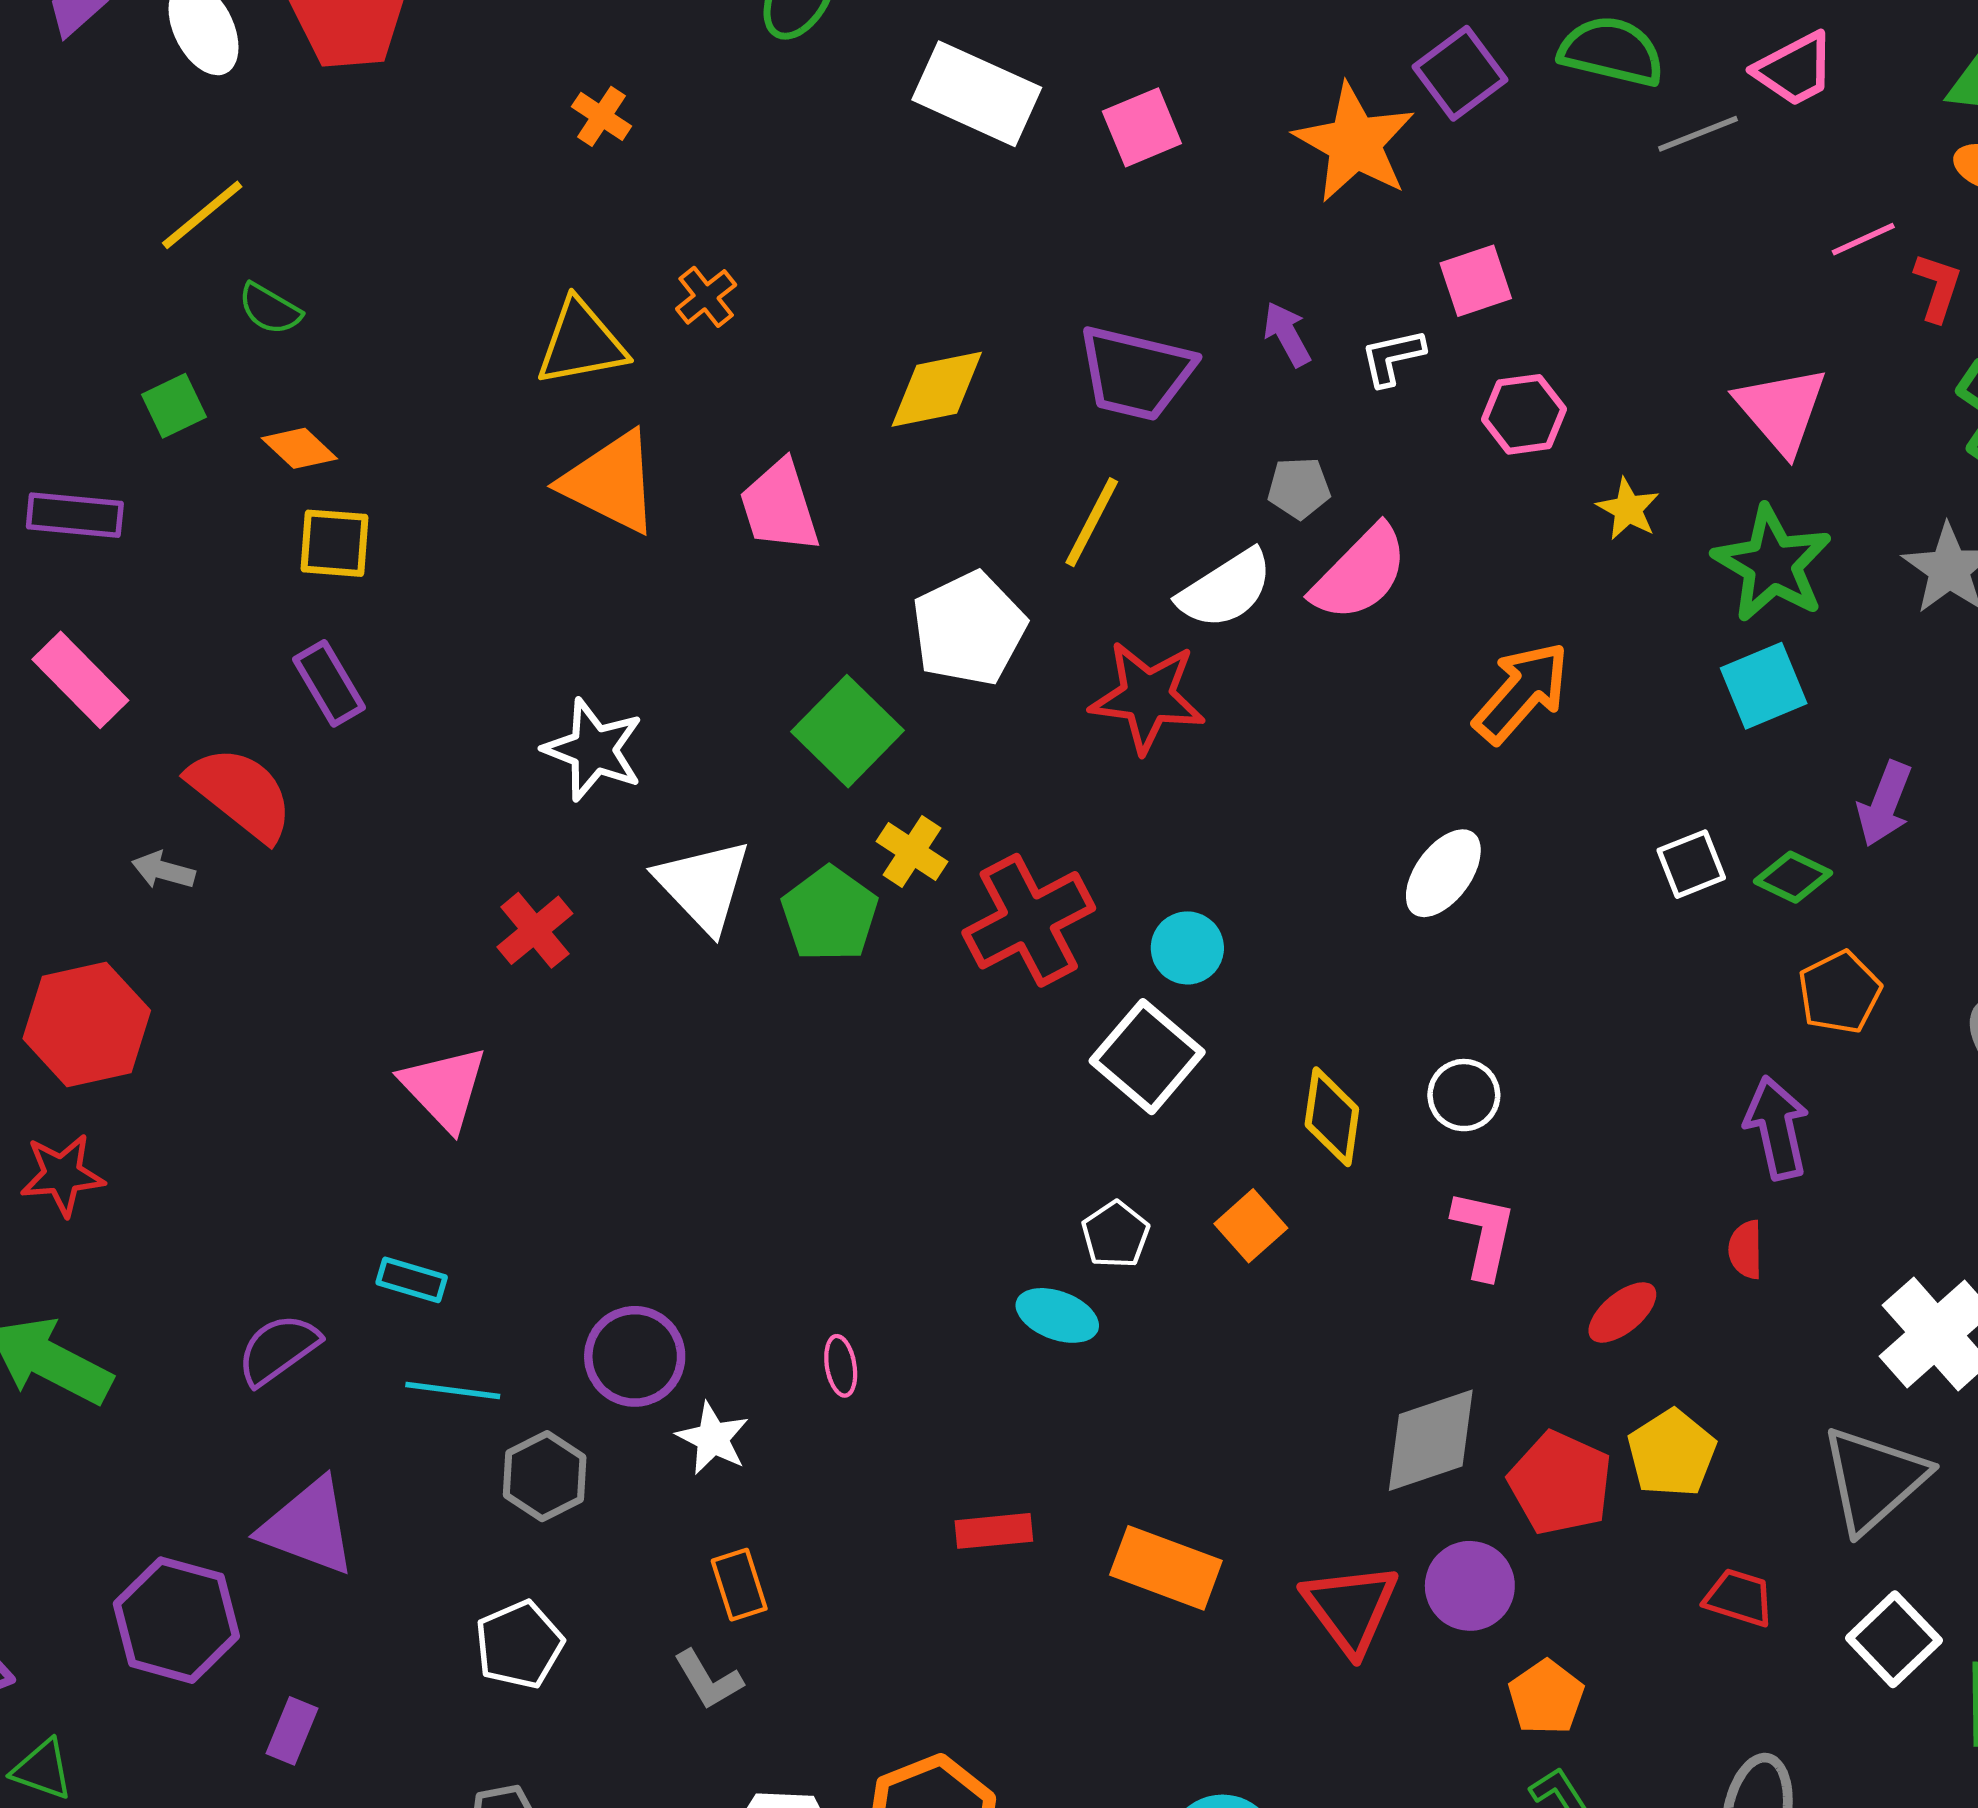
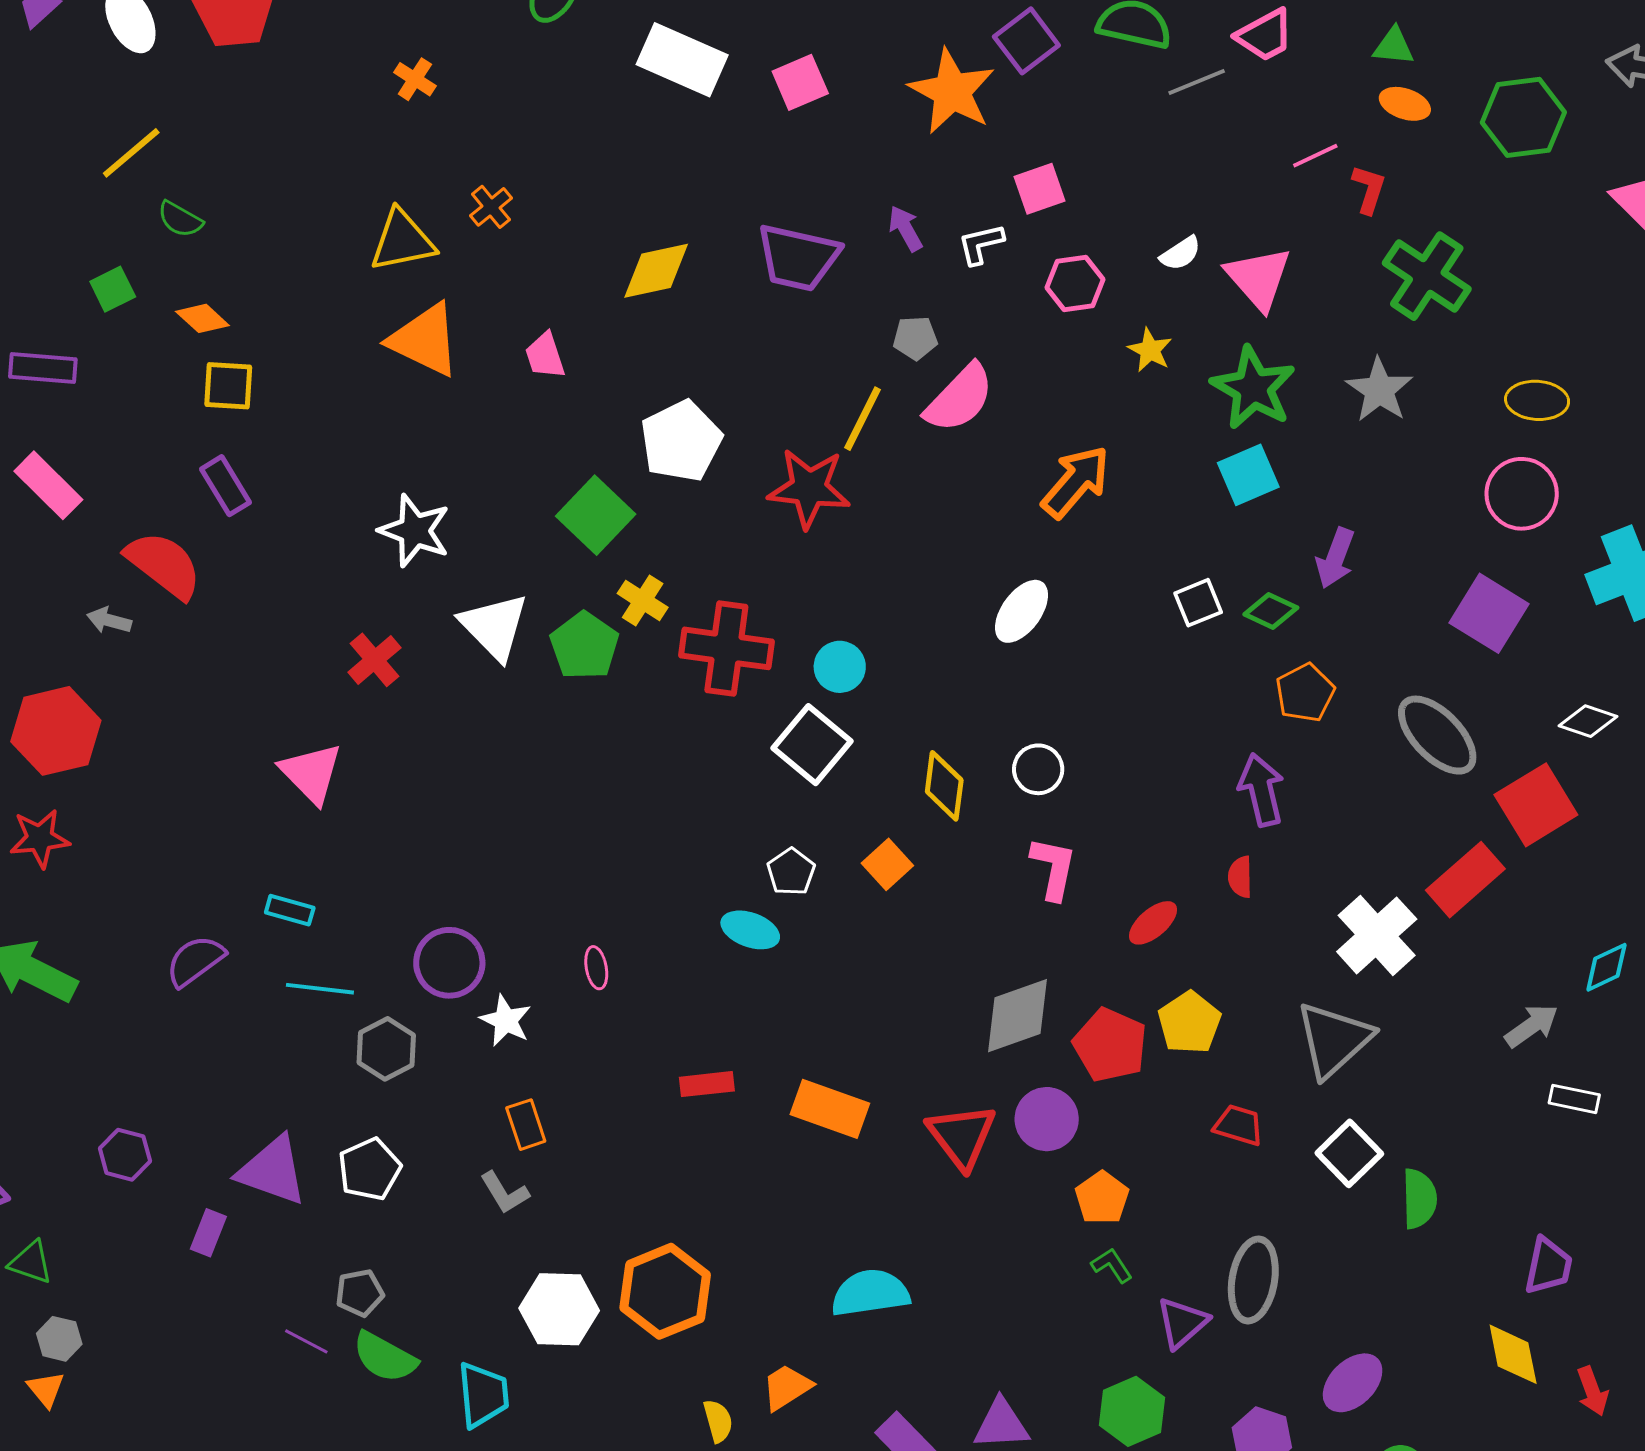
pink trapezoid: (779, 506) -> (545, 356), size x0.7
yellow line: (1092, 522) -> (862, 419), moved
white semicircle: (1226, 589) -> (1181, 253), moved, size x0.6
red cross: (1029, 920) -> (726, 648), turned 36
purple triangle: (308, 1527) -> (272, 1171), moved
purple hexagon: (176, 1620) -> (125, 1155), size x0.6

